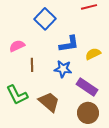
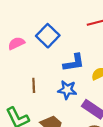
pink semicircle: (17, 46) -> (16, 43), moved

